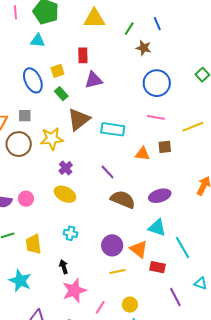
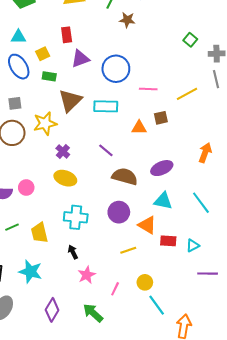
cyan triangle: (38, 41) -> (18, 37), moved
blue circle: (157, 83) -> (116, 69), moved
green rectangle: (61, 94) -> (49, 76), turned -32
cyan cross: (70, 233) -> (76, 217), size x1.6
purple circle: (112, 245) -> (119, 212), moved
cyan line: (183, 247) -> (201, 203), moved
cyan triangle: (201, 283) -> (193, 246), moved, turned -40
pink star: (74, 290) -> (87, 275), size x0.7
purple line: (175, 297) -> (208, 274), moved, turned -54

